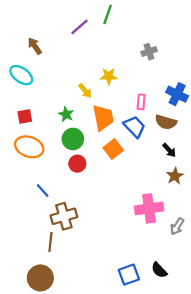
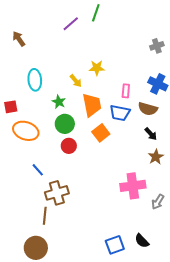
brown arrow: (35, 46) -> (19, 39), moved
gray cross: (149, 52) -> (157, 46), moved
cyan ellipse: (21, 75) -> (35, 80), moved, turned 50
red square: (25, 117) -> (11, 107), moved
blue trapezoid: (134, 127) -> (120, 113), turned 145

